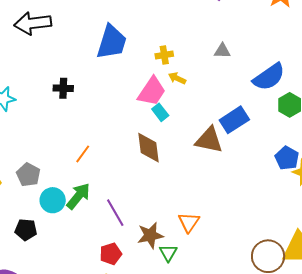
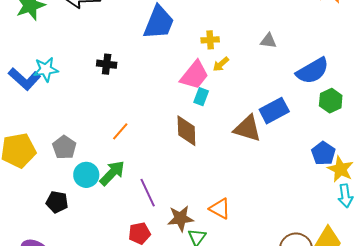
yellow arrow: (177, 78) -> (221, 64), turned -72
cyan rectangle: (160, 112) -> (201, 97), turned 54
orange triangle: (189, 222) -> (220, 209), turned -40

